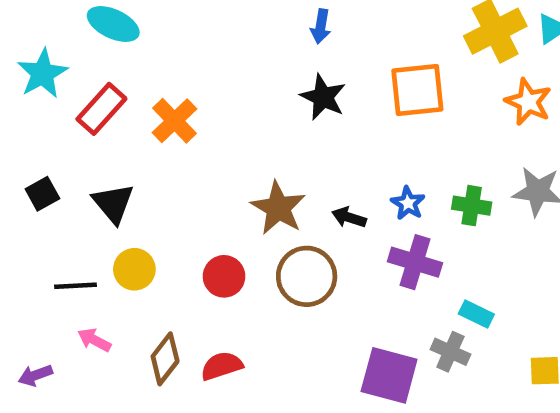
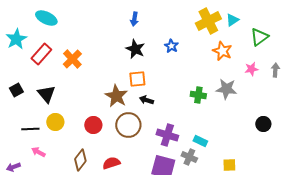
orange square: (417, 90) -> (137, 79), moved, size x0.7
blue star: (408, 203) -> (171, 46), moved
purple cross: (415, 262) -> (167, 135), moved
brown diamond: (165, 359) -> (80, 160), moved
red semicircle: (222, 366) -> (111, 163), moved

